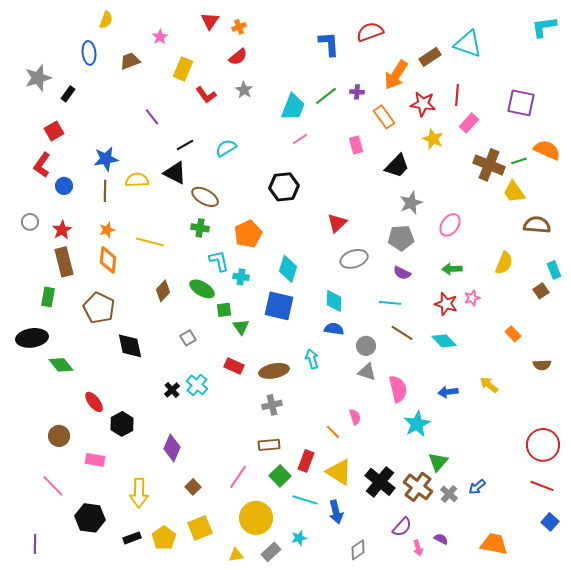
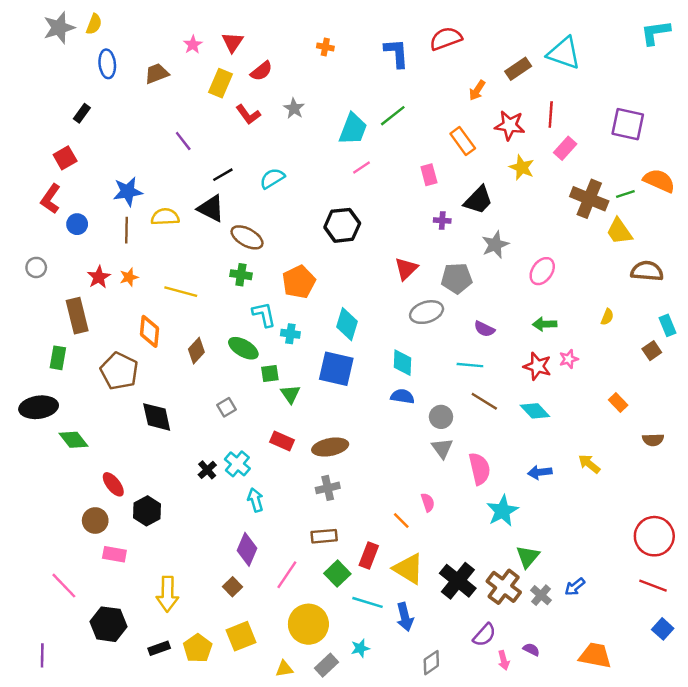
yellow semicircle: (106, 20) -> (94, 24), moved
red triangle: (210, 21) -> (233, 42), moved
orange cross: (239, 27) -> (325, 47), moved, turned 32
red semicircle: (238, 57) -> (261, 71), moved
orange arrow: (396, 75) -> (477, 90), size x0.6
gray star: (38, 78) -> (59, 28), moved
purple cross: (357, 92) -> (442, 220), moved
red star: (62, 230) -> (99, 277), moved
gray pentagon: (401, 238) -> (457, 278), moved
orange diamond: (108, 260) -> (149, 331), moved
yellow semicircle: (504, 263) -> (607, 317), size x0.6
cyan arrow: (312, 359) -> (255, 500), moved
gray triangle: (367, 372) -> (442, 448), turned 36
brown circle: (59, 436) -> (95, 521), moved
purple diamond: (172, 448) -> (247, 549), moved

